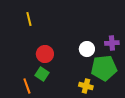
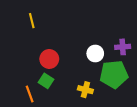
yellow cross: (86, 86) -> (85, 90), moved

